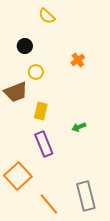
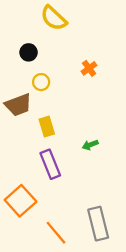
yellow semicircle: (47, 16) -> (54, 18), size x1.4
yellow rectangle: (41, 111) -> (47, 127), turned -30

